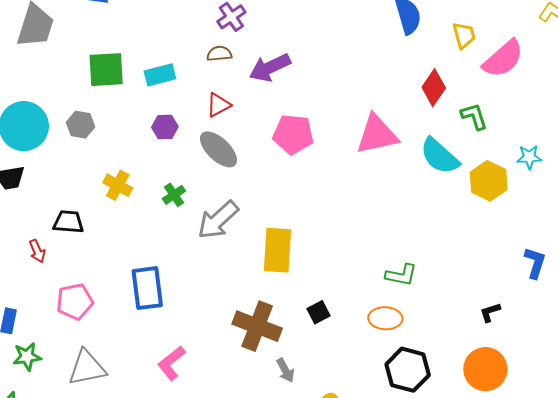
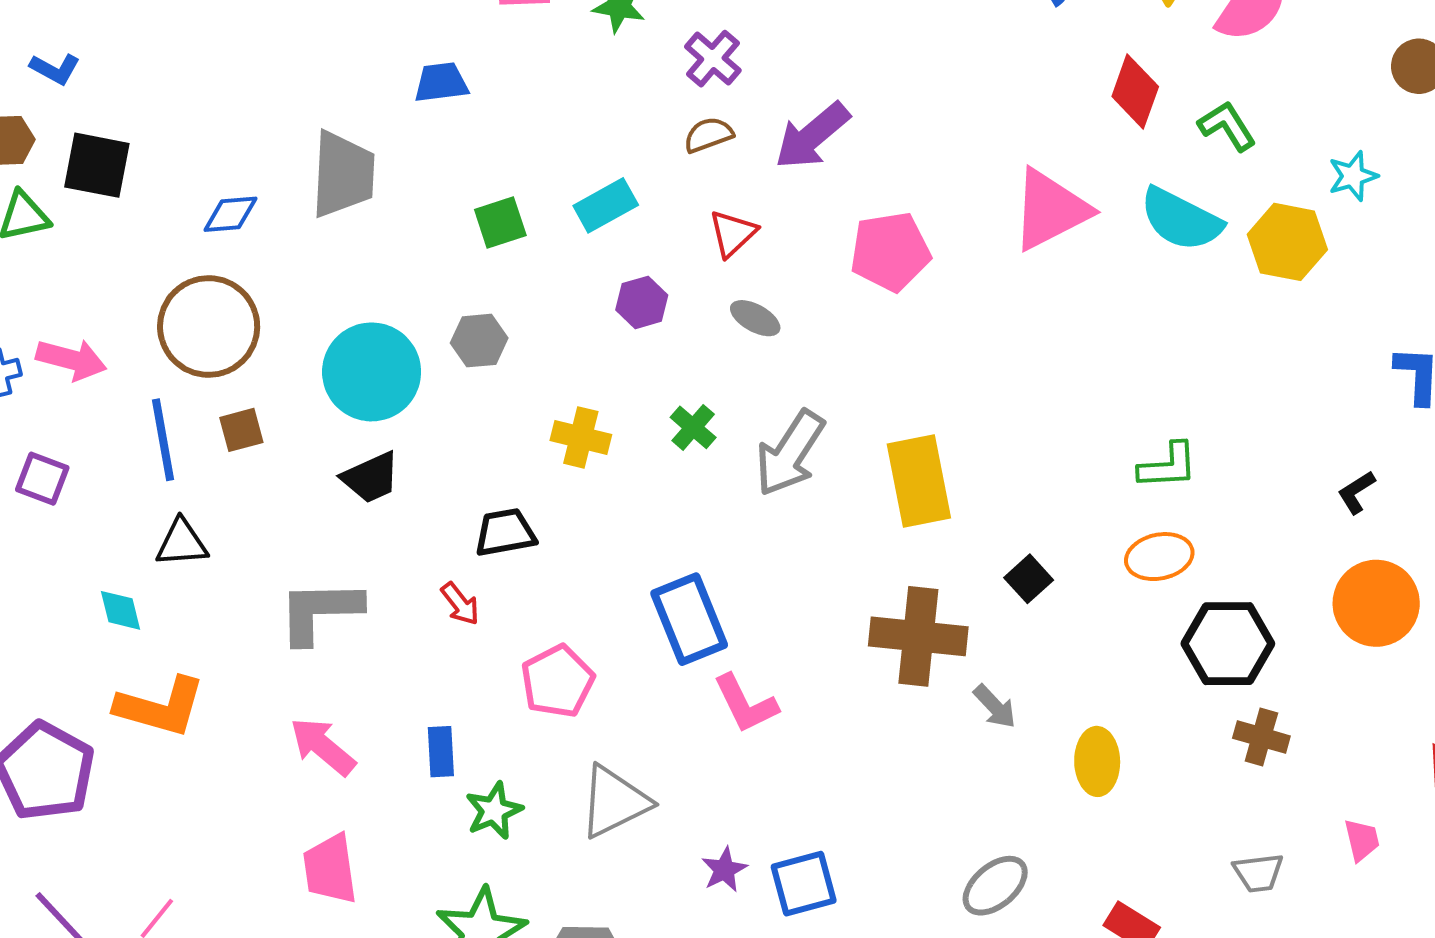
green square: (106, 70) -> (500, 222), size x0.7
gray ellipse: (218, 149) -> (755, 318), size x0.6
pink L-shape: (171, 363) -> (745, 704), moved, turned -63

